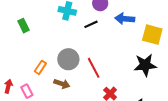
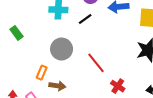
gray circle: (68, 59) -> (62, 49), moved
brown arrow: (62, 84) -> (57, 86), moved

